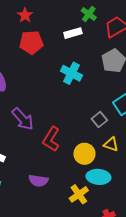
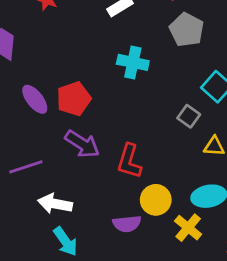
red pentagon: (31, 42) -> (74, 99), moved
yellow circle: (84, 154) -> (156, 200), moved

